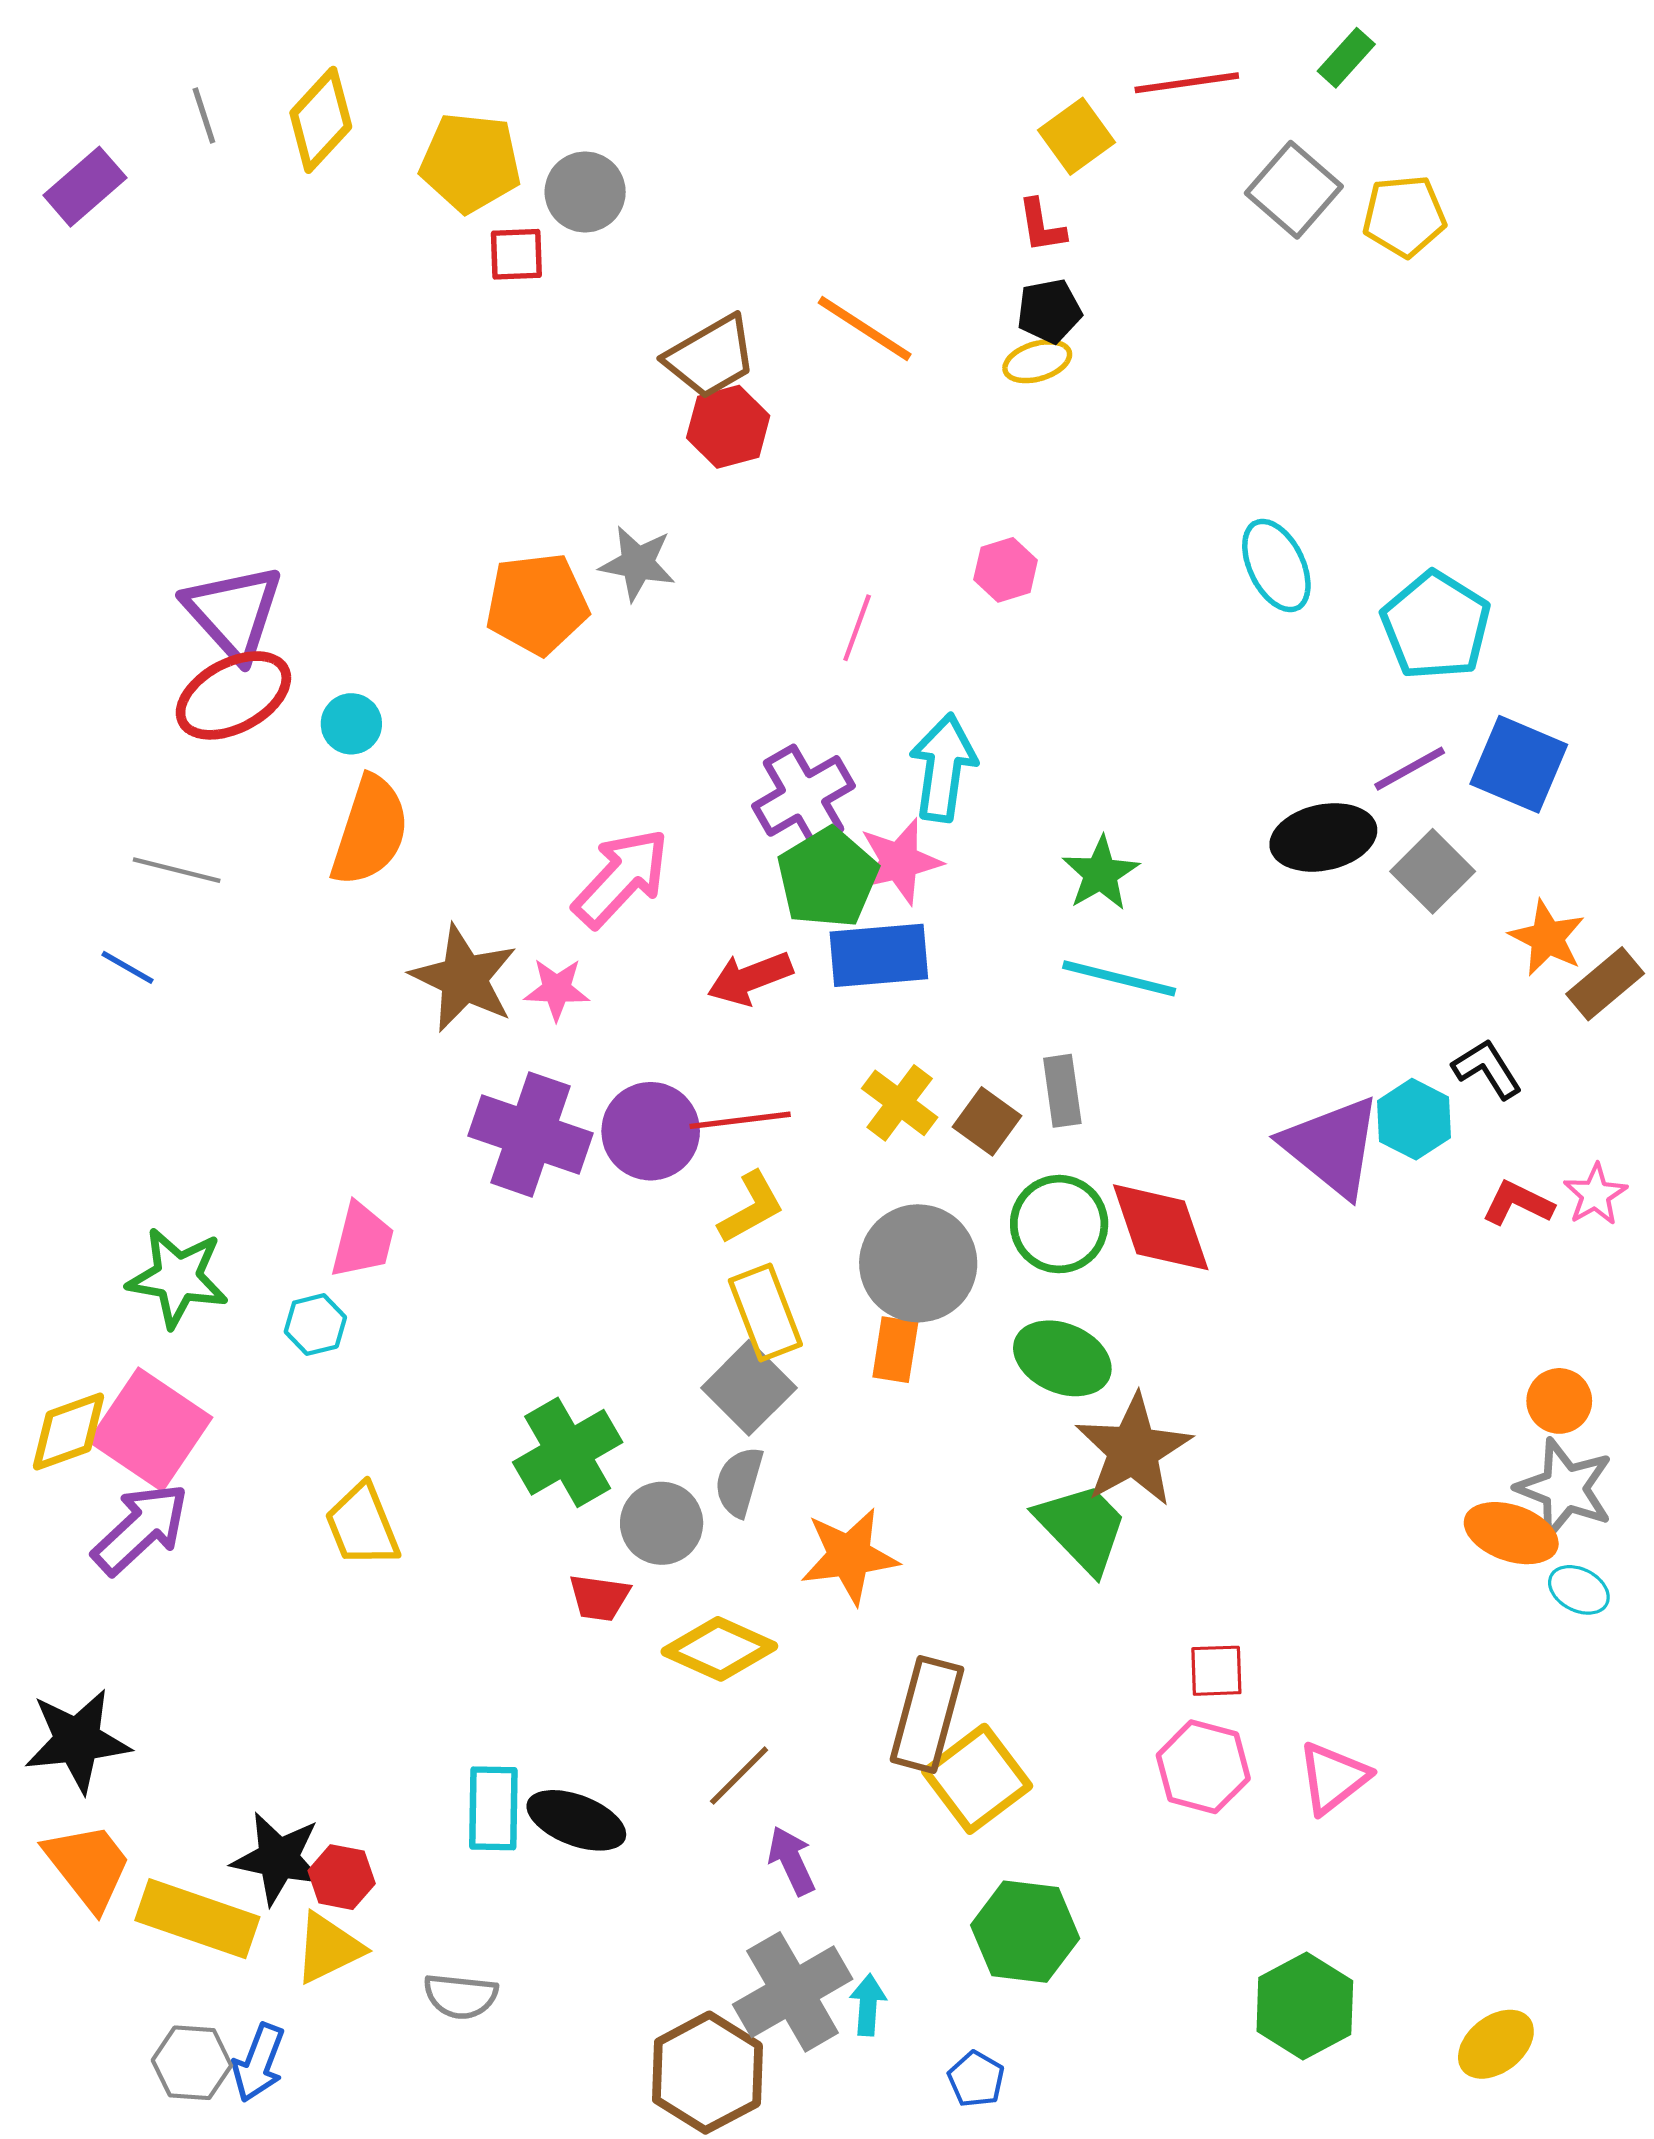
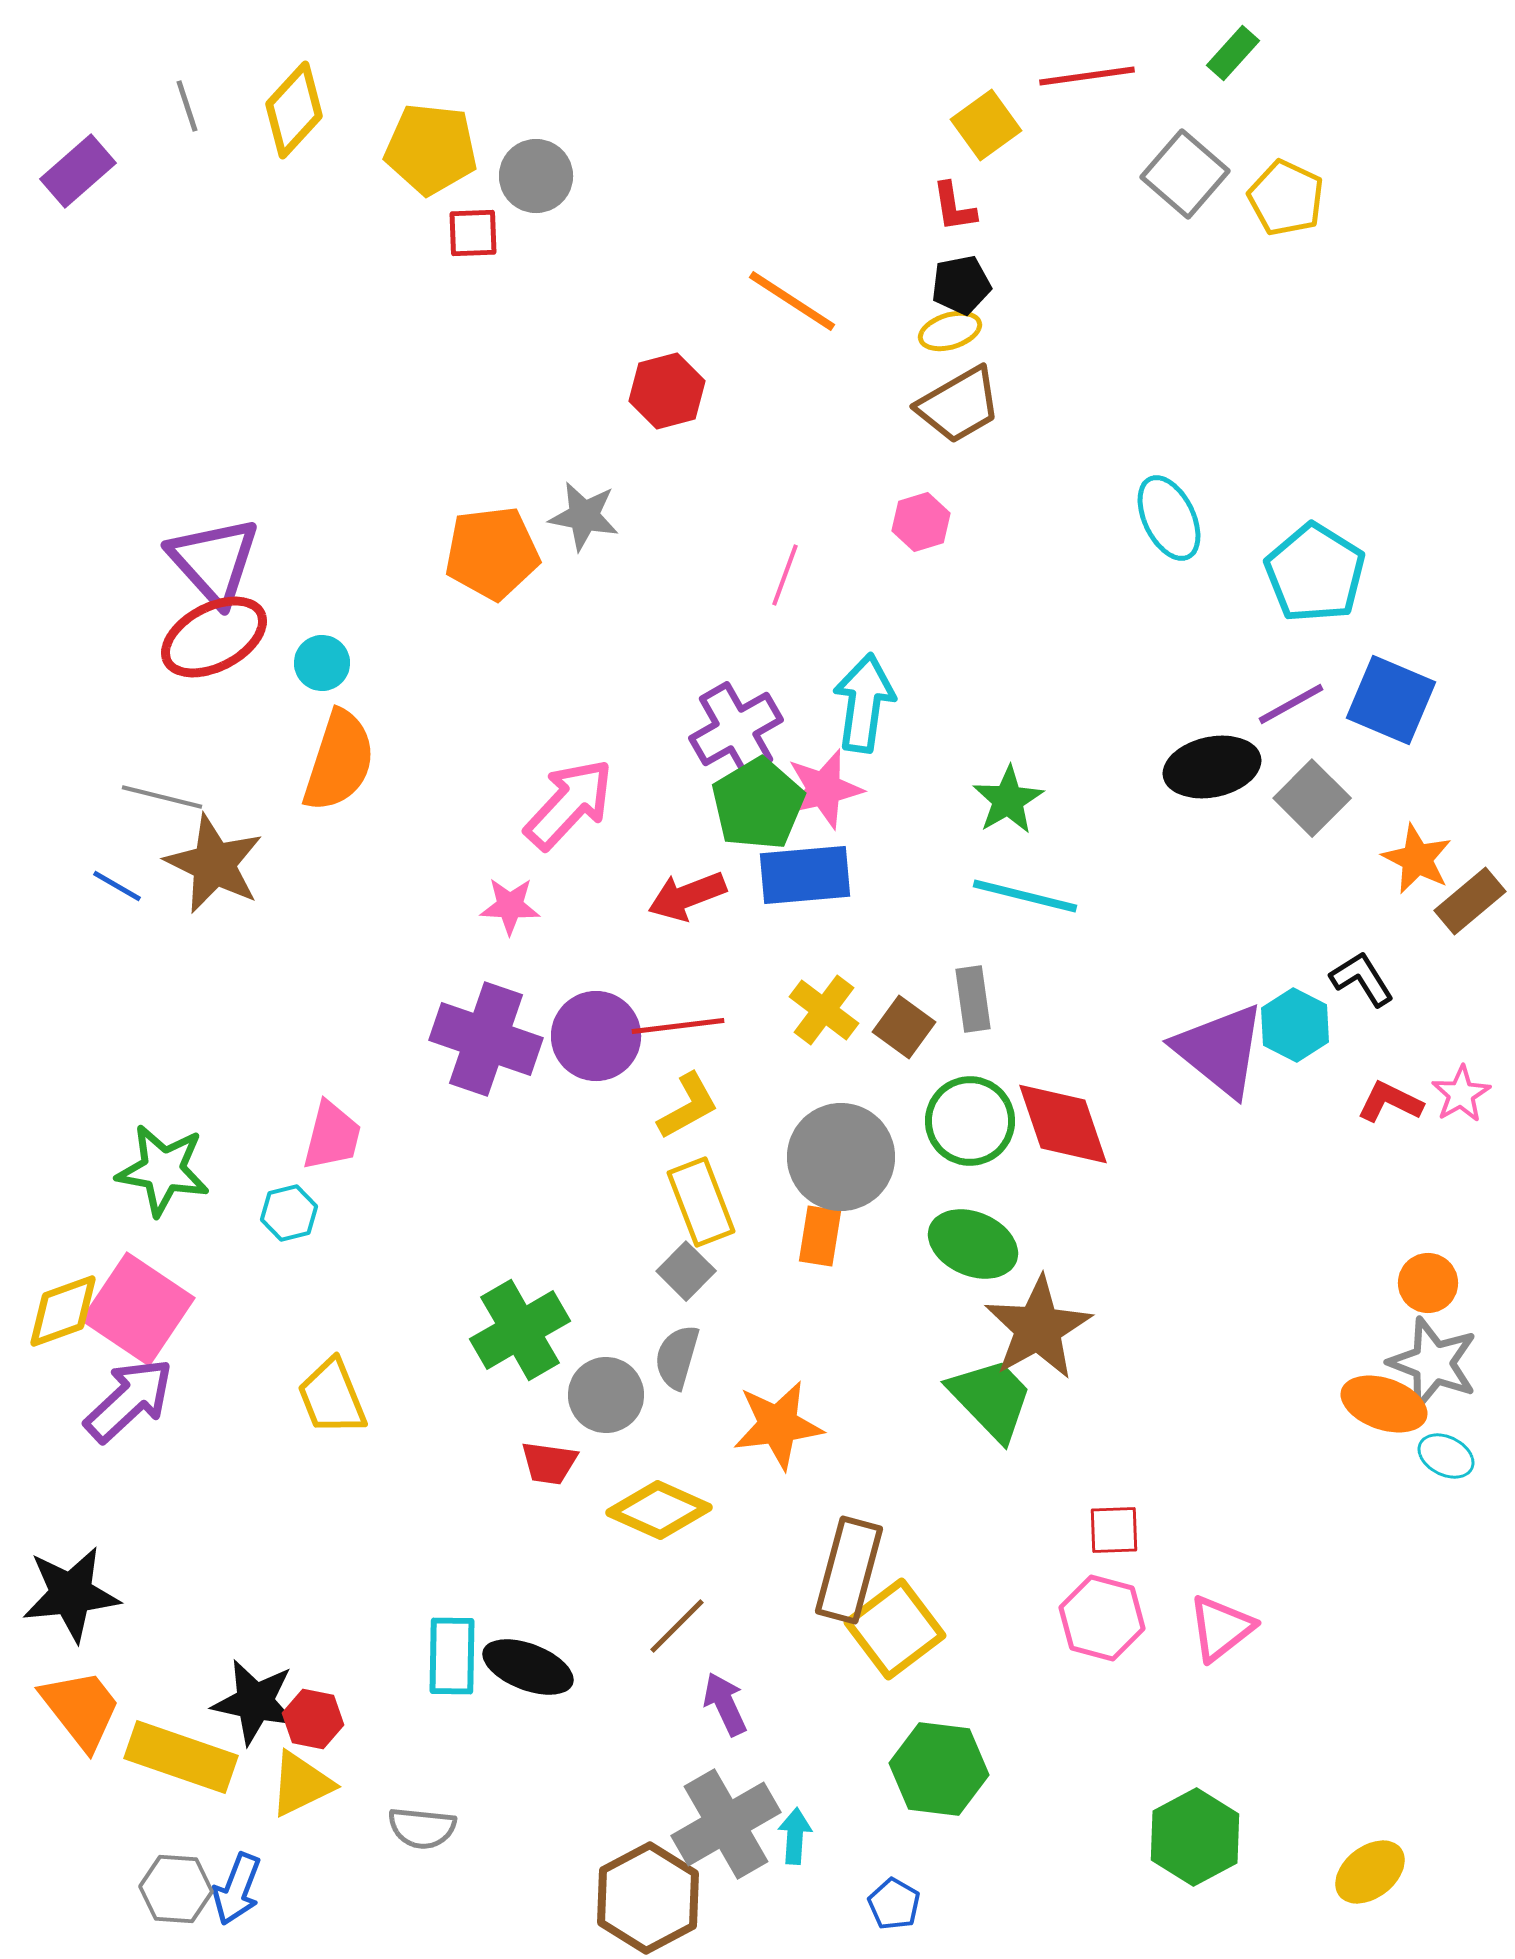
yellow pentagon: (1404, 216) -> (1286, 198), turned 30
brown trapezoid: (711, 357) -> (959, 405), moved
brown star: (464, 978) -> (214, 864), moved
gray square: (749, 1388) -> (686, 1271), size x0.7

